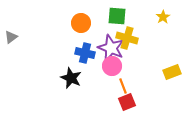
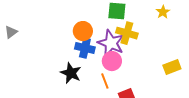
orange circle: (81, 23) -> (83, 31), moved
orange line: (123, 86) -> (105, 81), moved

